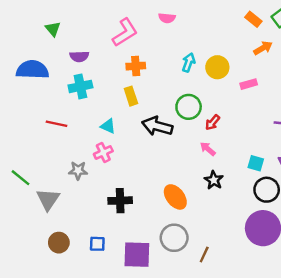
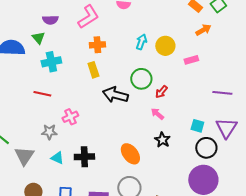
green triangle: (53, 29) -> (38, 38), moved
purple semicircle: (79, 56) -> (50, 20), moved
red line: (56, 124) -> (42, 94), moved
cyan triangle: (108, 126) -> (57, 158), moved

